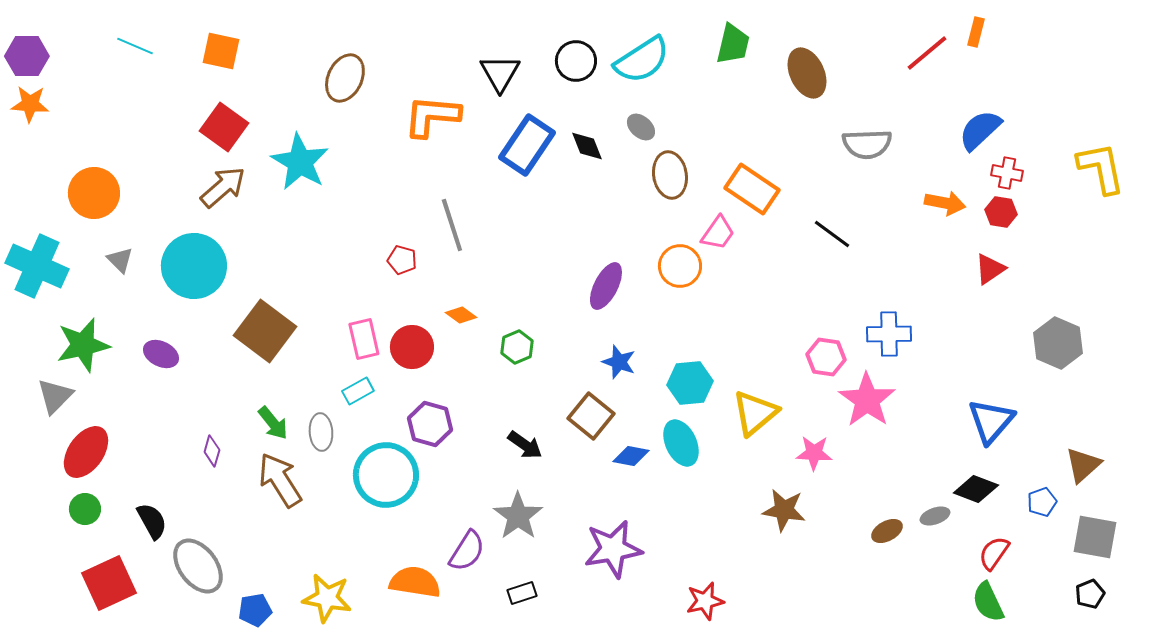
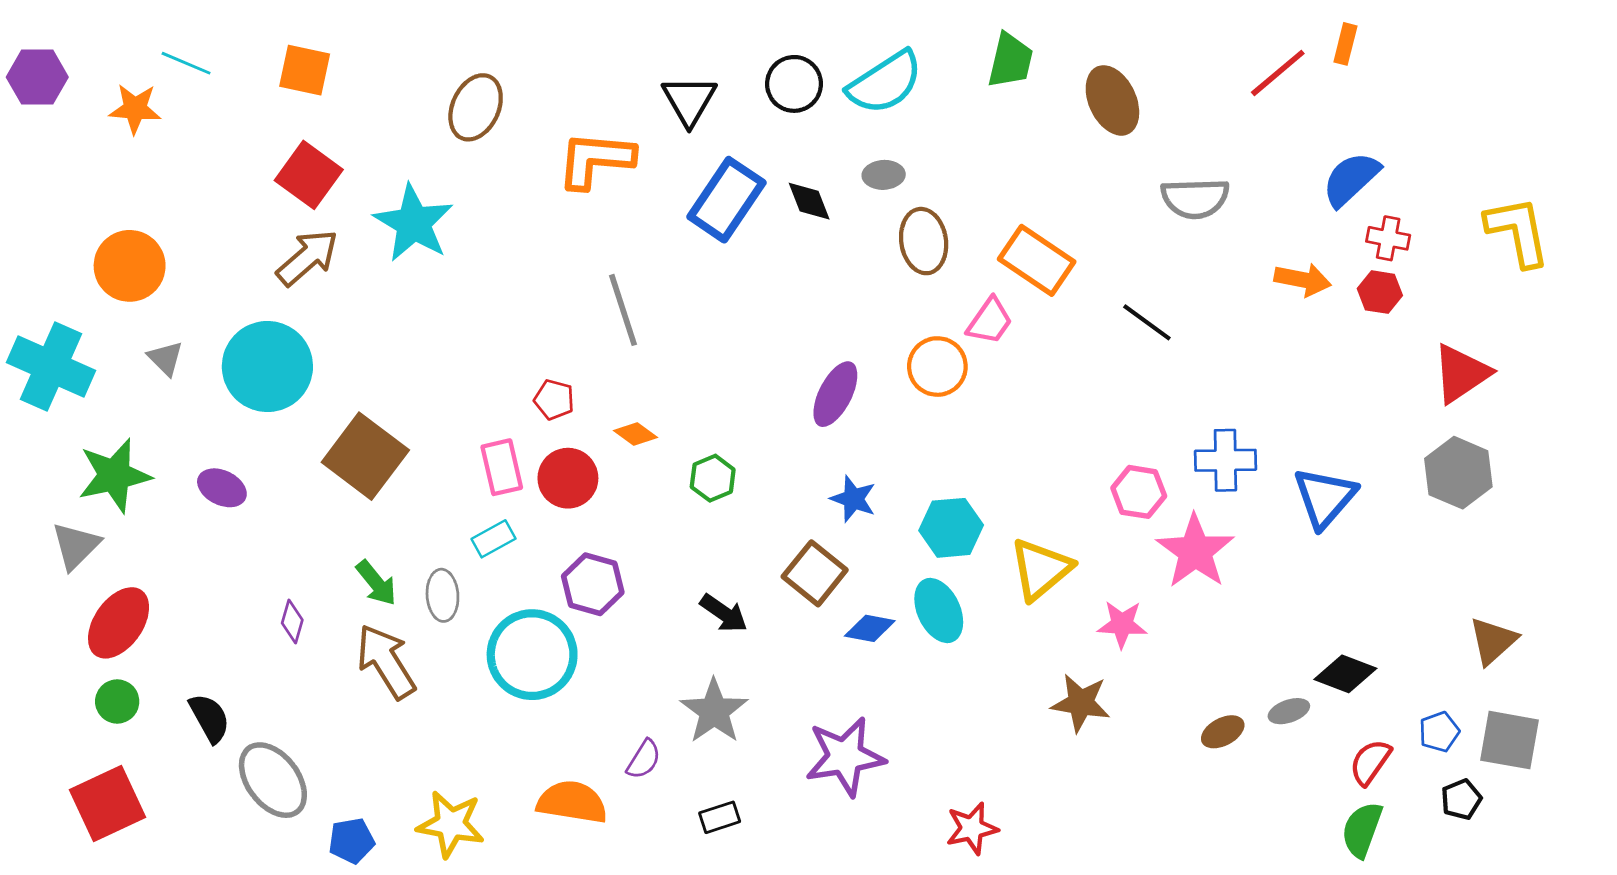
orange star: (30, 104) -> (135, 109), moved
gray ellipse: (641, 127) -> (884, 175), turned -44
red pentagon: (402, 260) -> (554, 400), moved
red triangle: (990, 269) -> (1461, 373), moved, size x1.4
blue triangle: (991, 421) -> (1325, 497), moved
blue pentagon: (1042, 502) -> (1439, 732), moved
purple semicircle: (467, 551) -> (644, 759), size x0.7
red square: (109, 583) -> (108, 803), moved
black pentagon: (1090, 594) -> (1461, 799), moved
green semicircle: (988, 602) -> (1362, 830), turned 45

